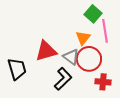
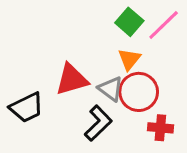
green square: (93, 14) -> (129, 22), moved
pink line: (105, 31) -> (164, 25), moved, turned 55
black trapezoid: (17, 69) -> (26, 108), turned 80

